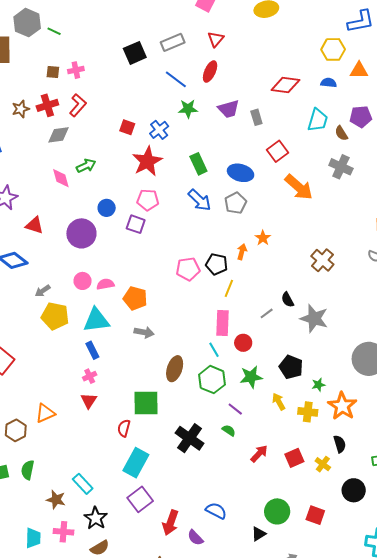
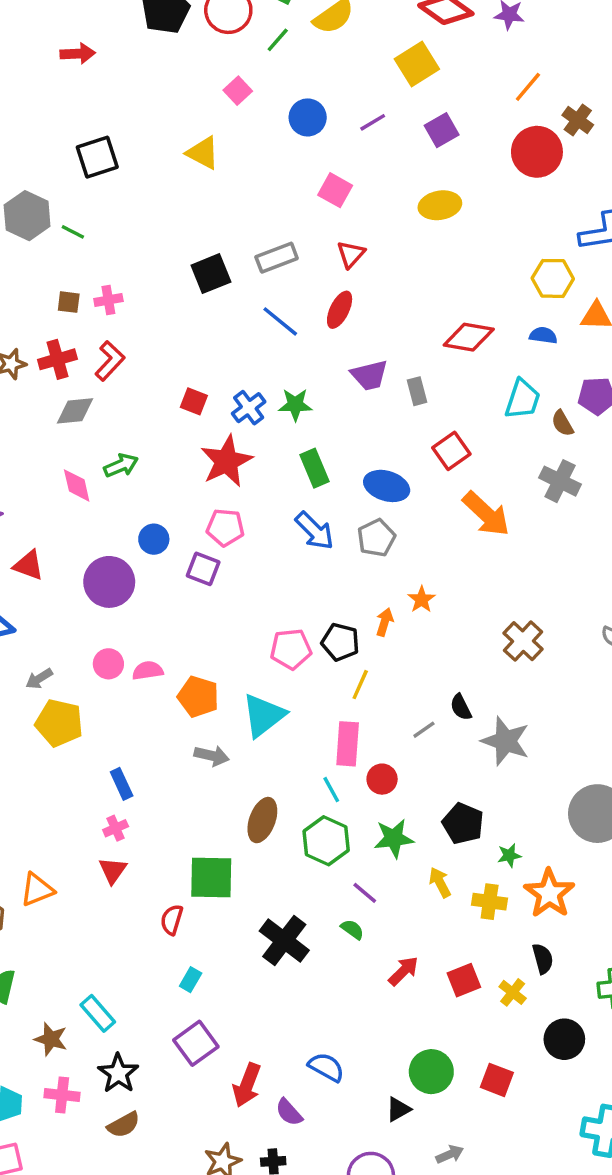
green star: (188, 109) -> (295, 405), moved
cyan triangle: (96, 320) -> (264, 715), moved, turned -32
cyan rectangle: (136, 463) -> (191, 980), size x0.5

